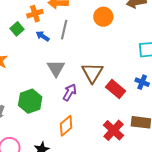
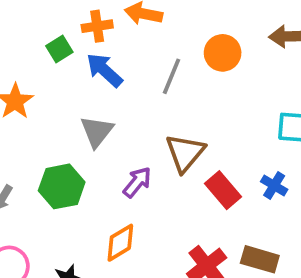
gray line: (64, 30) -> (172, 76), moved
blue arrow: (43, 36) -> (104, 70), size x1.5
gray triangle: (56, 68) -> (97, 131), moved

